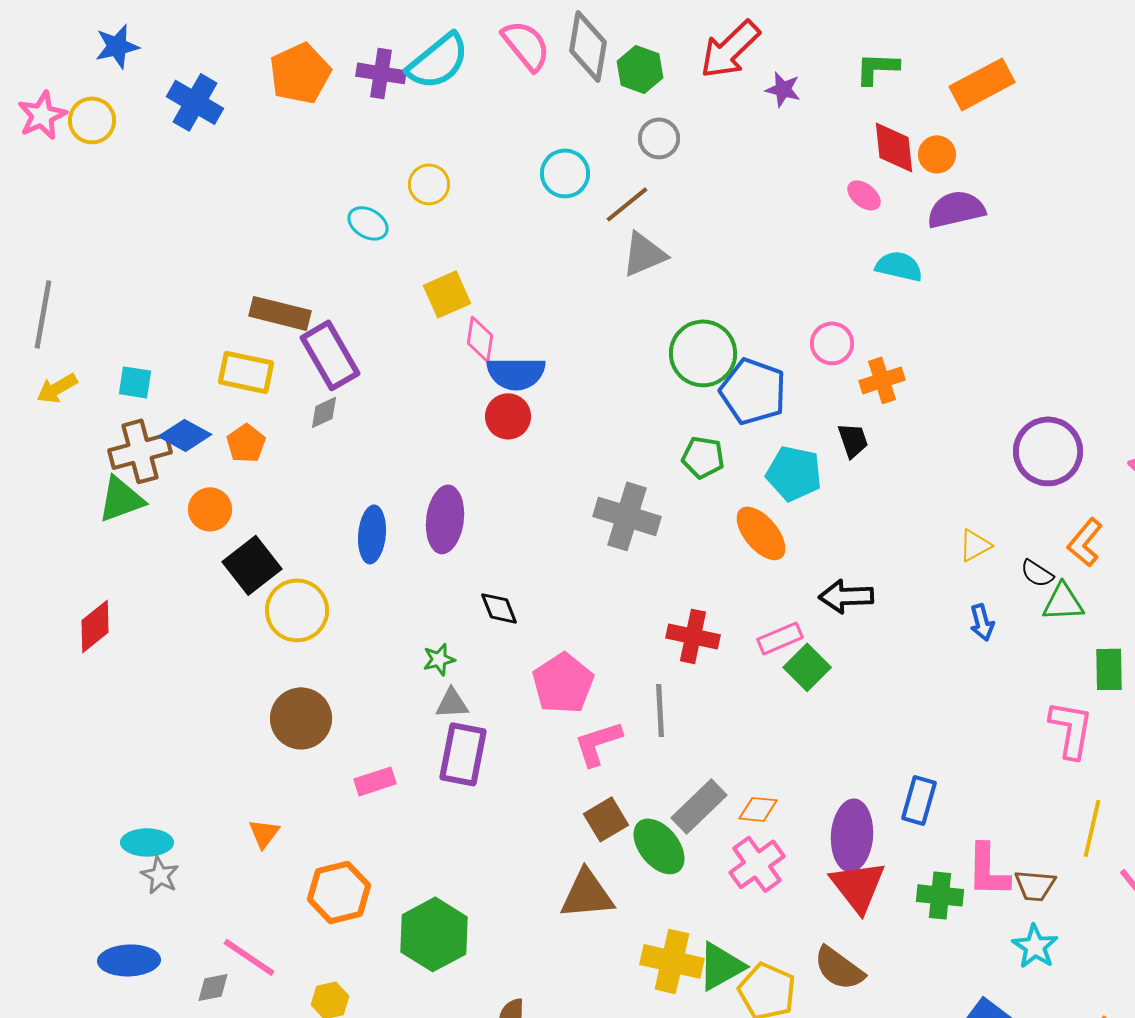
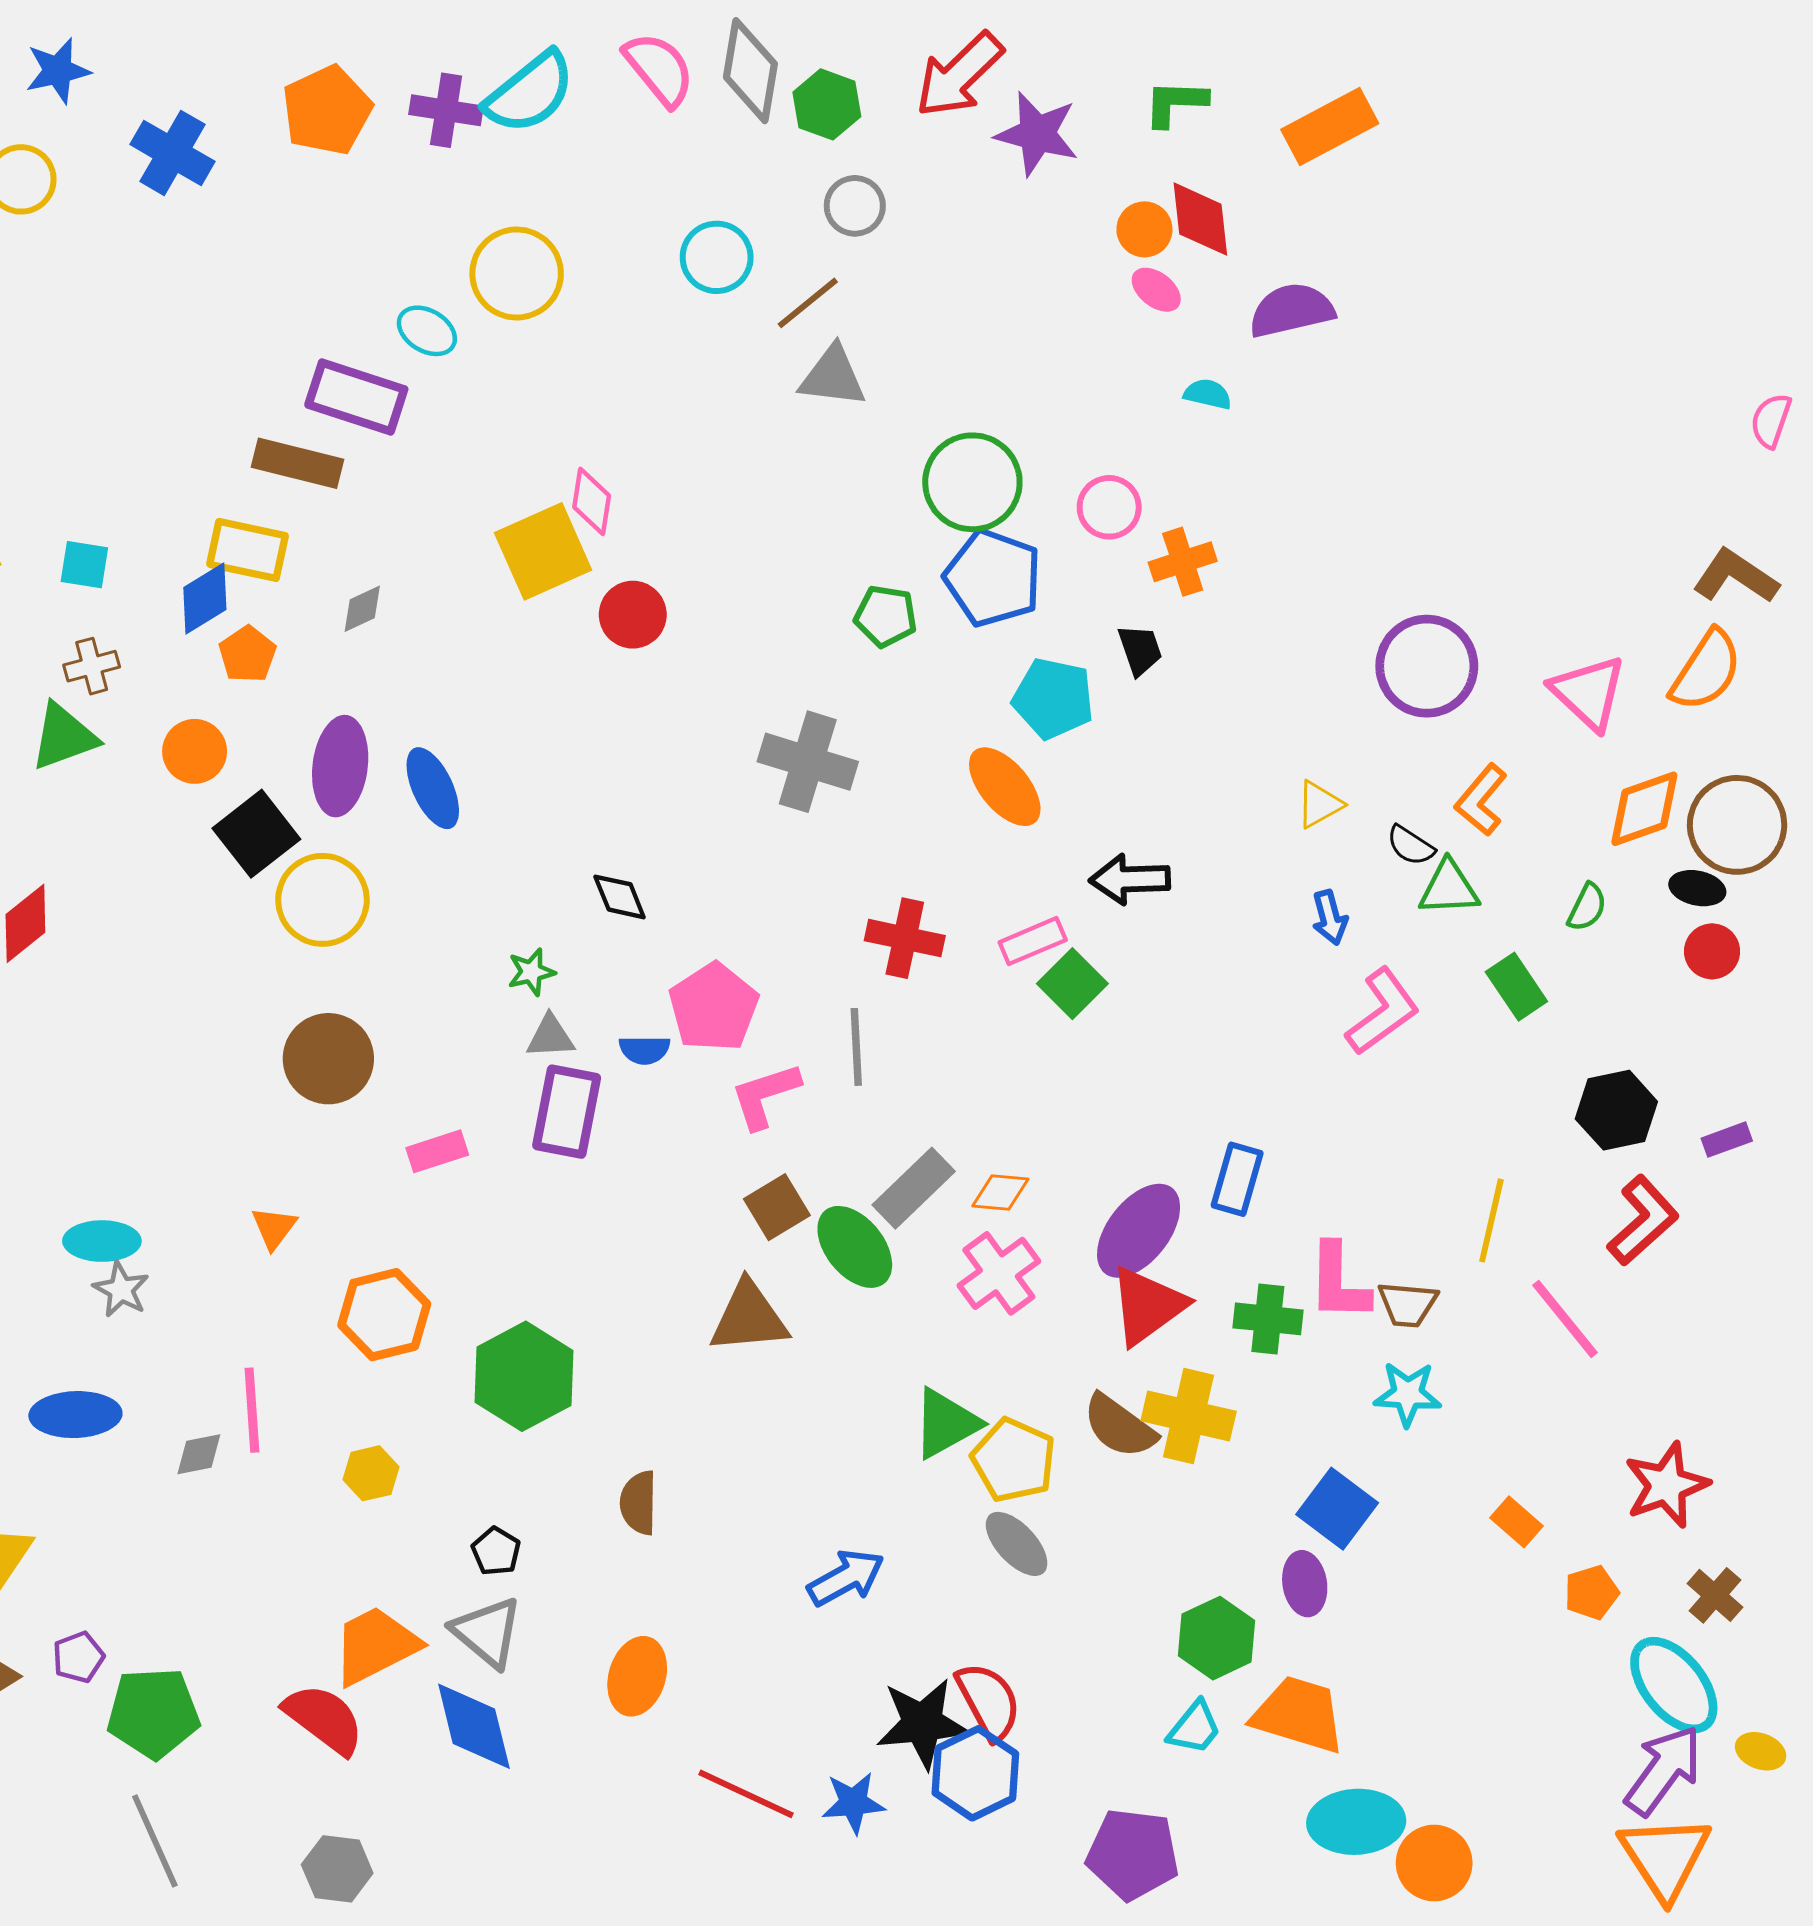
purple star: (783, 89) -> (1037, 134), size x1.6
orange circle: (937, 154) -> (1144, 229), moved
yellow circle: (429, 184) -> (517, 274), size x1.5
gray triangle: (644, 254) -> (833, 376), turned 30
cyan semicircle: (899, 266) -> (1208, 394), size x0.7
yellow square: (447, 294) -> (543, 551), moved, size x1.4
green circle: (703, 353) -> (972, 482), moved
purple rectangle: (330, 355) -> (356, 397), moved, turned -42
blue semicircle: (516, 373) -> (645, 1050), moved, size x0.6
blue diamond: (185, 435) -> (205, 598), moved, turned -60
brown cross: (140, 451) -> (92, 666), size x0.6
green pentagon: (703, 457) -> (886, 616), moved
purple ellipse: (445, 519) -> (340, 766), moved
blue ellipse: (372, 534) -> (433, 788), turned -30
green rectangle: (1109, 669) -> (1516, 987), turned -33
pink L-shape: (1071, 729) -> (1383, 1012), moved, turned 44
purple ellipse: (852, 835) -> (1139, 1231), turned 34
red triangle: (858, 886) -> (1147, 1306), turned 32
cyan star: (1035, 946) -> (1408, 1394), turned -30
pink line: (249, 957) -> (252, 1410), turned 52
yellow cross: (672, 961) -> (1189, 1416), moved

